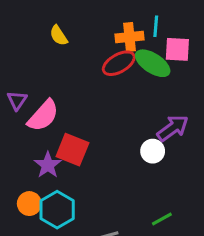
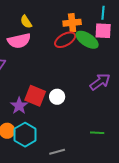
cyan line: (156, 26) -> (103, 13), moved
pink semicircle: (43, 116) -> (19, 41), moved, turned 35
white circle: (153, 151) -> (57, 97), moved
green line: (162, 219) -> (97, 133), moved, turned 32

